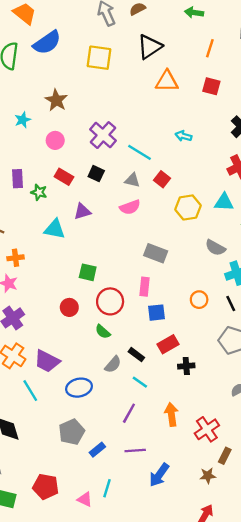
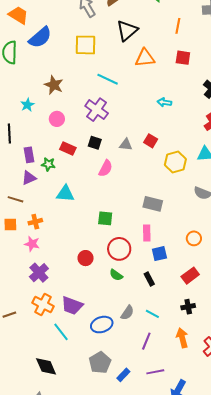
cyan line: (139, 152) -> (108, 79), moved
pink semicircle: (130, 207) -> (106, 168), moved, turned -36
purple triangle: (82, 211) -> (29, 178), moved
green square: (88, 272) -> (105, 218), moved
red rectangle: (168, 344) -> (190, 276), moved
black rectangle: (136, 355) -> (149, 279), moved, turned 32
gray semicircle: (113, 364) -> (127, 313), moved
black cross: (186, 366) -> (188, 307), moved

